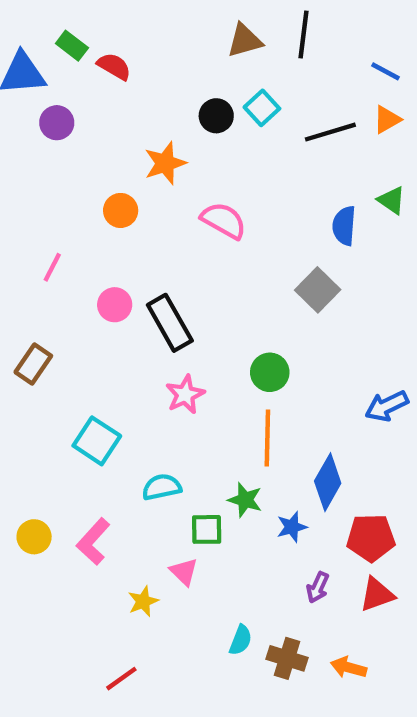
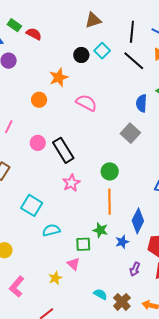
black line: (303, 34) -> (132, 32), moved
black line: (330, 132) -> (134, 61), turned 60
cyan semicircle: (162, 487) -> (51, 230), moved
pink L-shape: (93, 542) -> (17, 287), moved
cyan semicircle: (241, 640) -> (100, 294), turned -80
brown cross: (287, 658) -> (122, 302), turned 30

